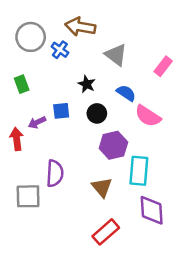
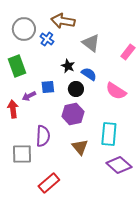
green rectangle: (22, 84) -> (17, 66), size x1.5
blue semicircle: (126, 93) -> (89, 74), moved
purple hexagon: (113, 145) -> (73, 114), moved
purple diamond: (152, 210) -> (119, 165), turned -45
red rectangle: (106, 232) -> (49, 183), moved

